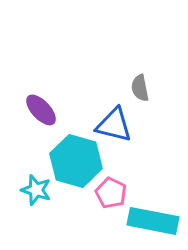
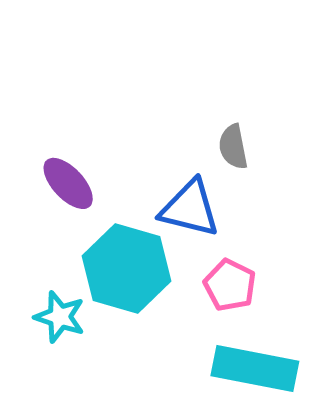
pink pentagon: (111, 193) -> (230, 285), moved

